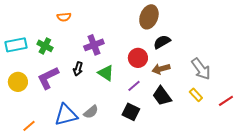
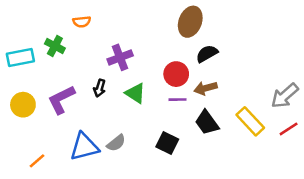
green cross: (45, 46) -> (55, 46), moved
gray arrow: (201, 69) -> (285, 96), moved, turned 85
purple line: (134, 86) -> (177, 100), moved, turned 40
yellow rectangle: (196, 95) -> (250, 121), size x1.6

